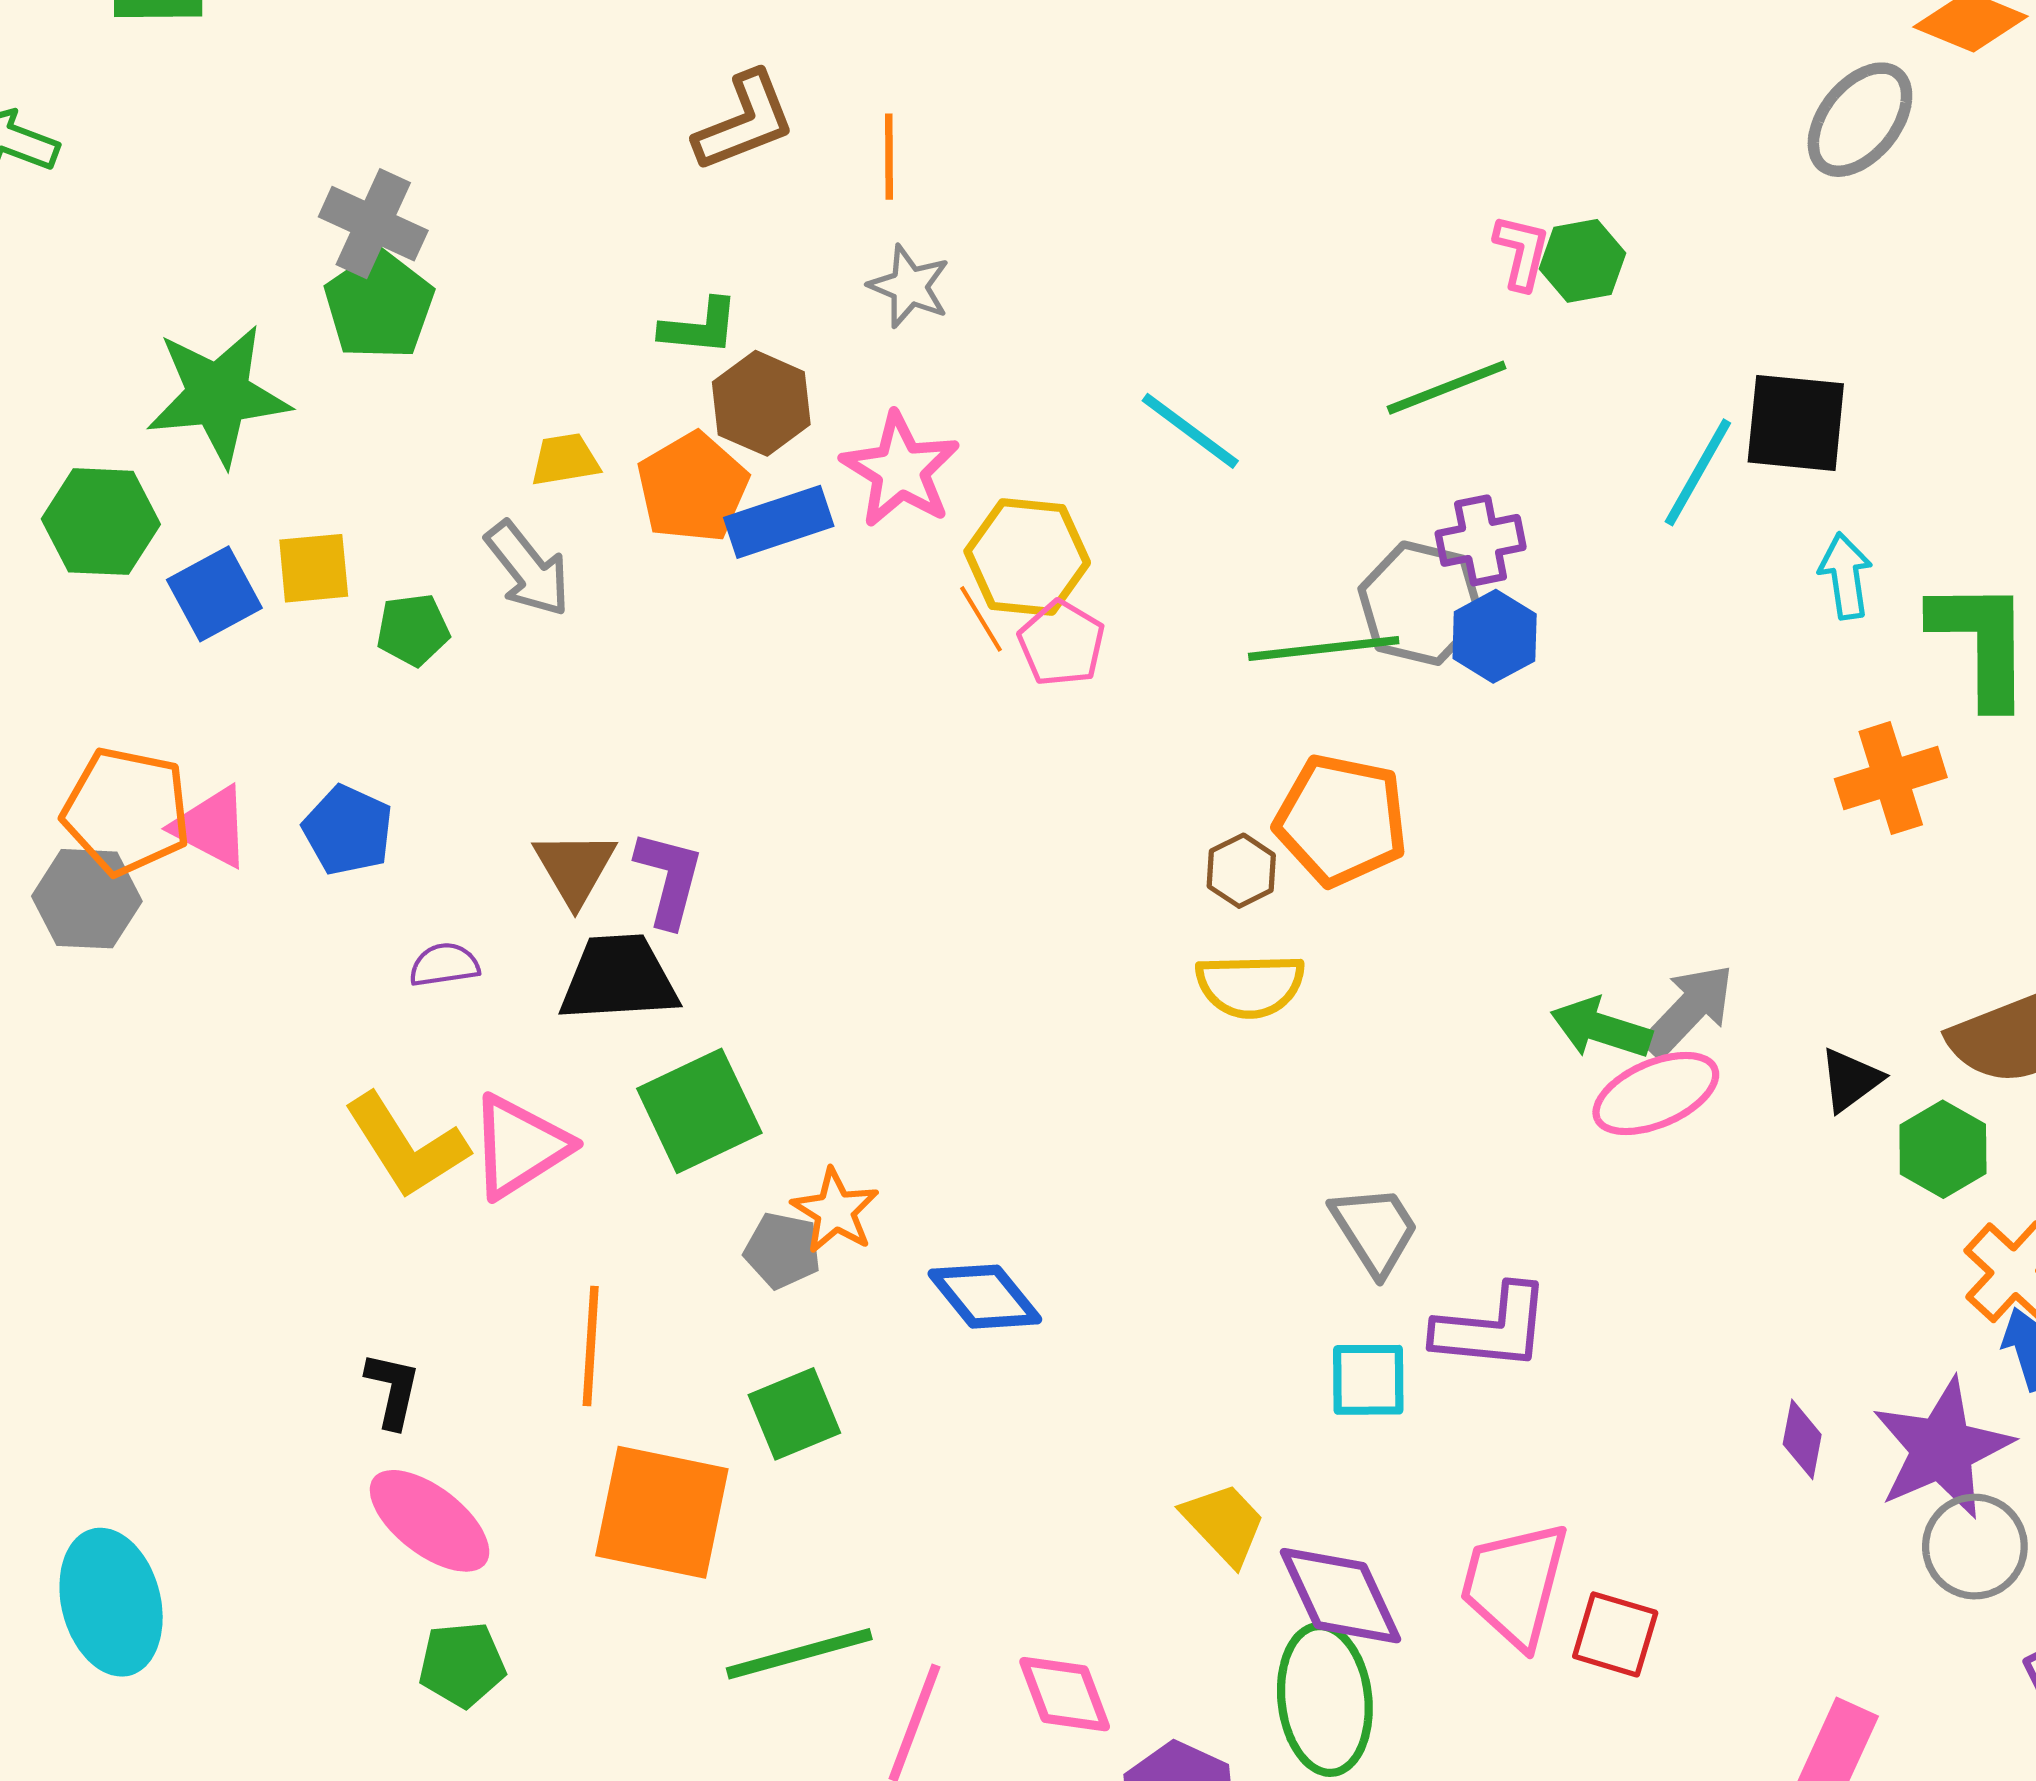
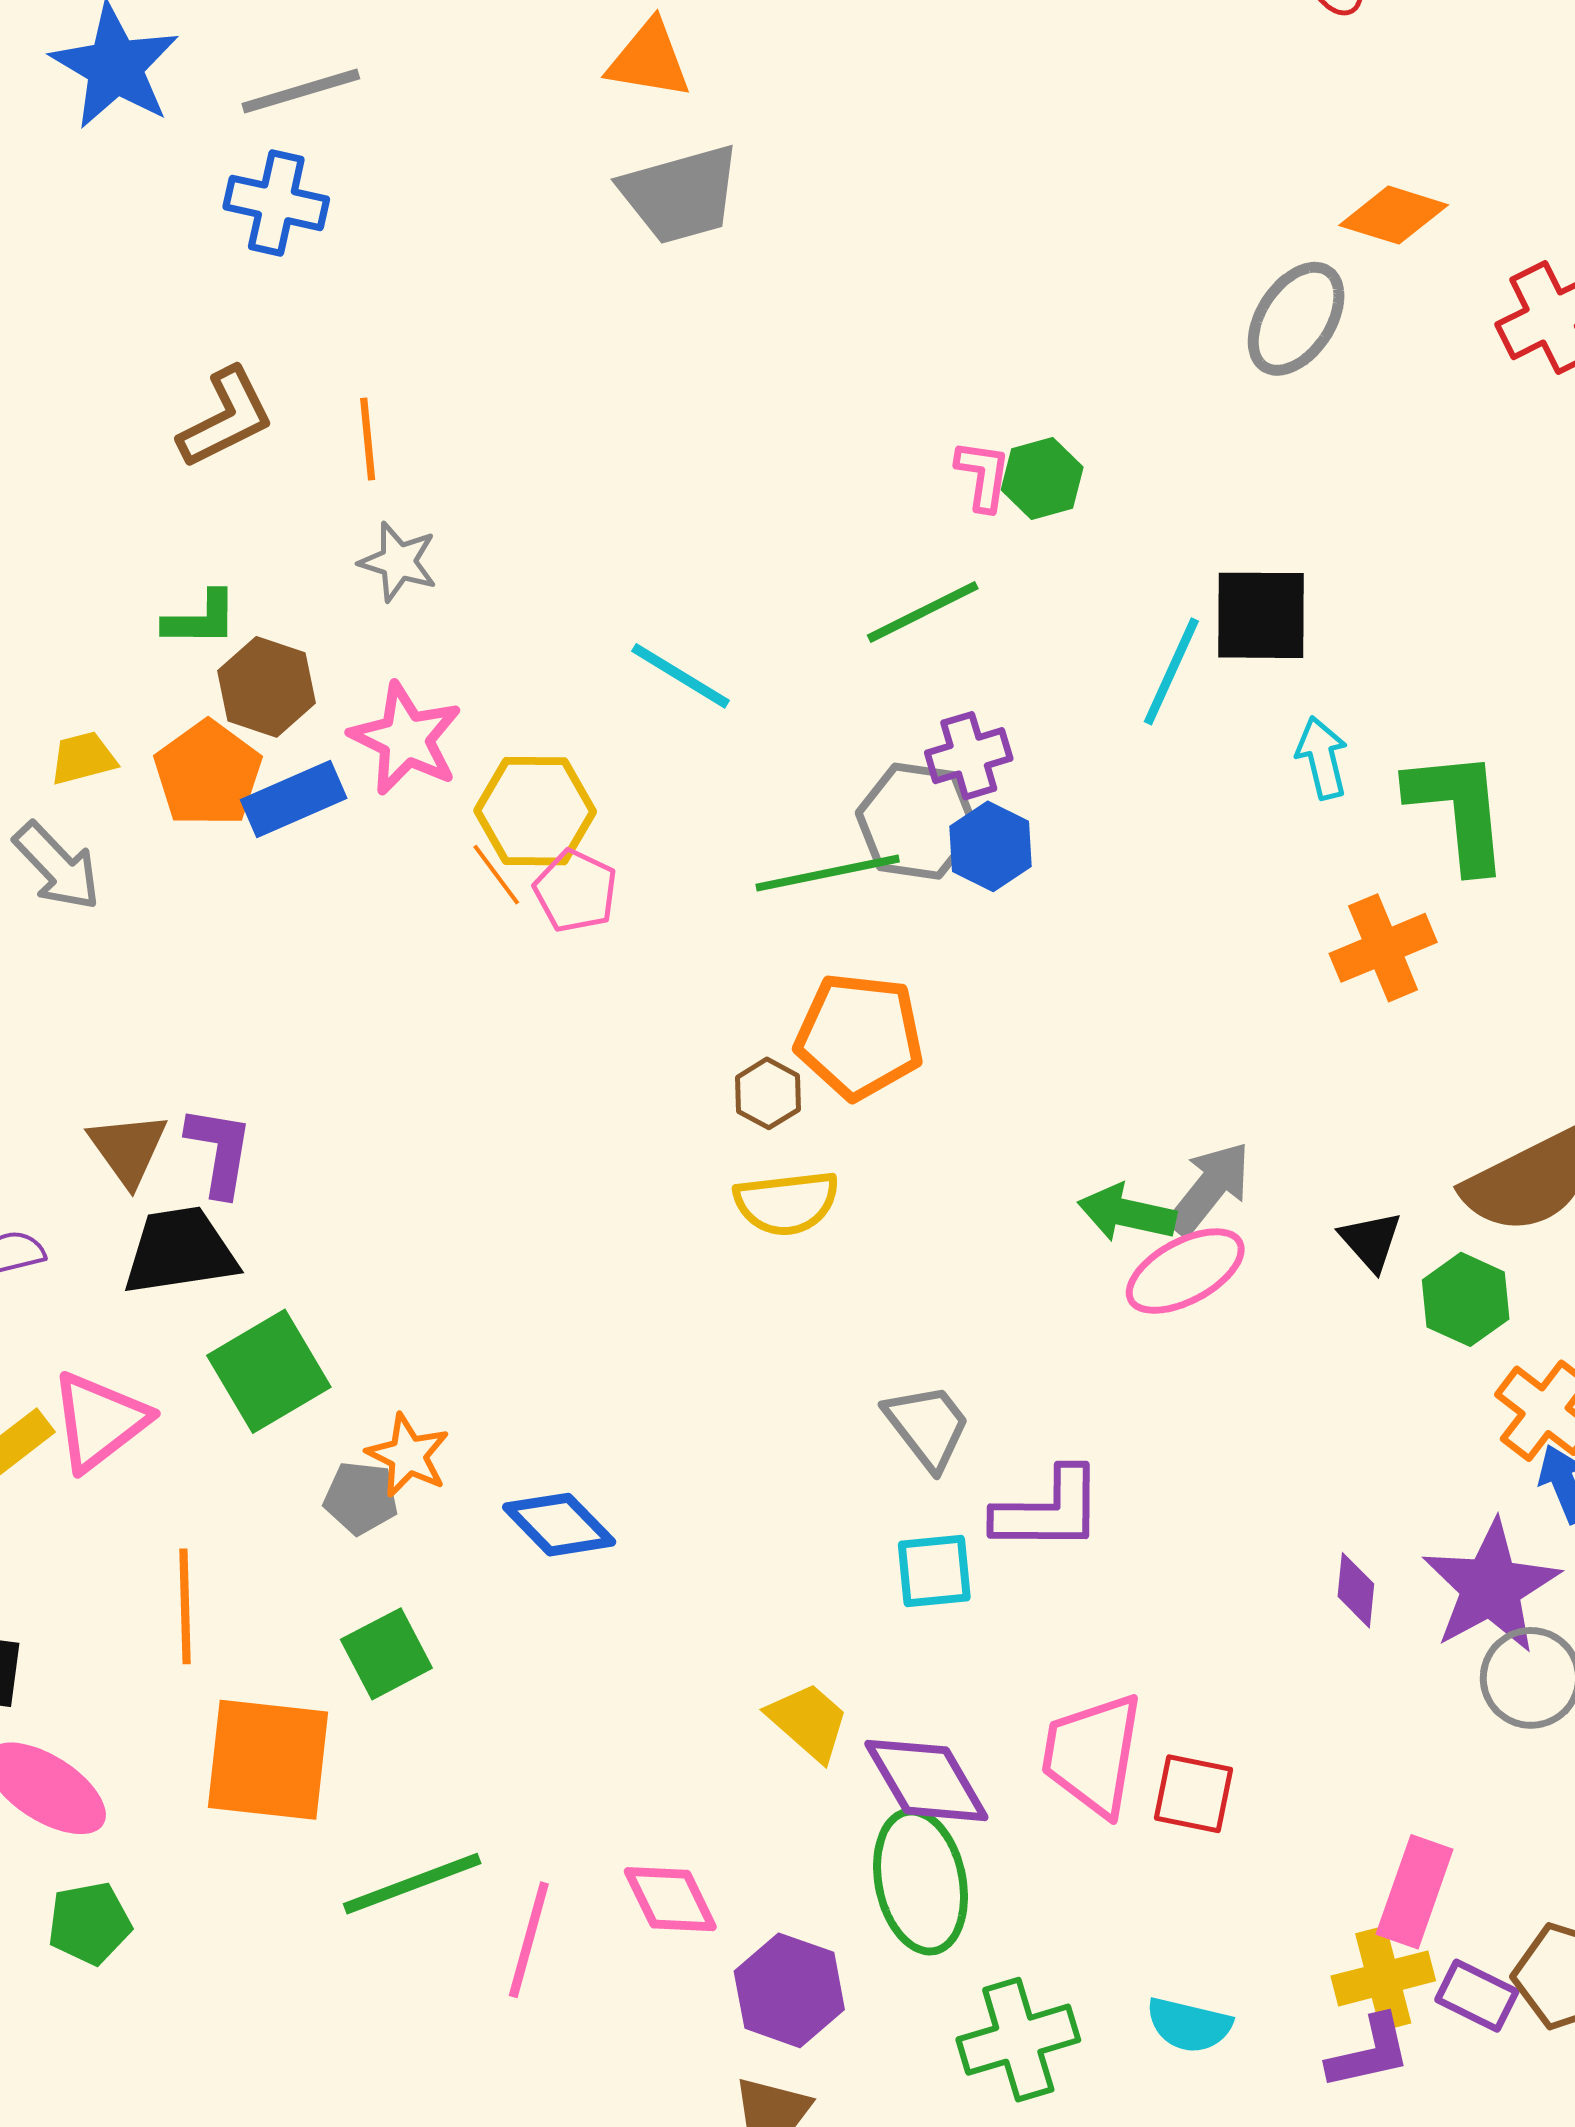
black triangle: (1850, 1080) -> (1371, 1241), turned -30

